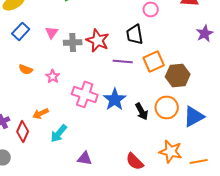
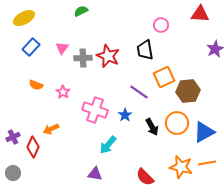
purple line: (123, 61) -> (139, 92), moved, turned 30
blue star: (115, 99) -> (125, 115), size x0.6
cyan arrow: (59, 133) -> (108, 145), moved
orange line: (199, 161) -> (207, 163), moved

